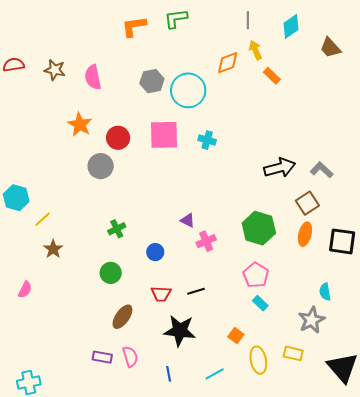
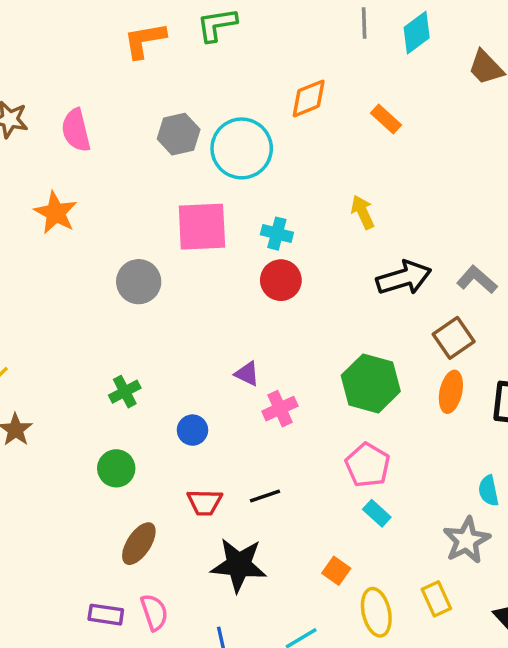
gray line: (248, 20) -> (364, 23), moved
yellow arrow: (255, 50) -> (363, 212), moved
red circle: (118, 138) -> (281, 280), moved
gray circle: (101, 166) -> (139, 282), moved
yellow rectangle: (293, 353) -> (436, 599), turned 54

